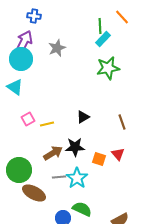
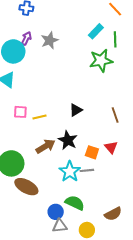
green line: (100, 26) -> (115, 39), moved
purple arrow: (24, 42) -> (26, 38), moved, size x0.6
pink square: (28, 119) -> (20, 112), turned 32
black star: (75, 147) -> (68, 140), turned 30
gray line: (59, 177) -> (87, 170), moved

